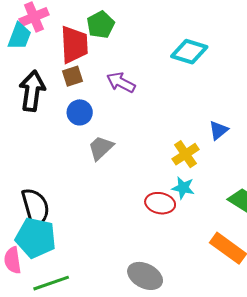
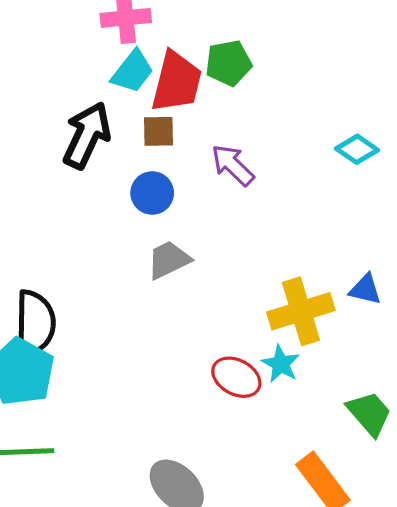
cyan trapezoid: (19, 36) -> (132, 71), moved
cyan diamond: (189, 52) -> (357, 149), size x0.7
blue triangle: (218, 130) -> (365, 289), turned 35
yellow cross: (185, 154) -> (301, 311), size x1.4

